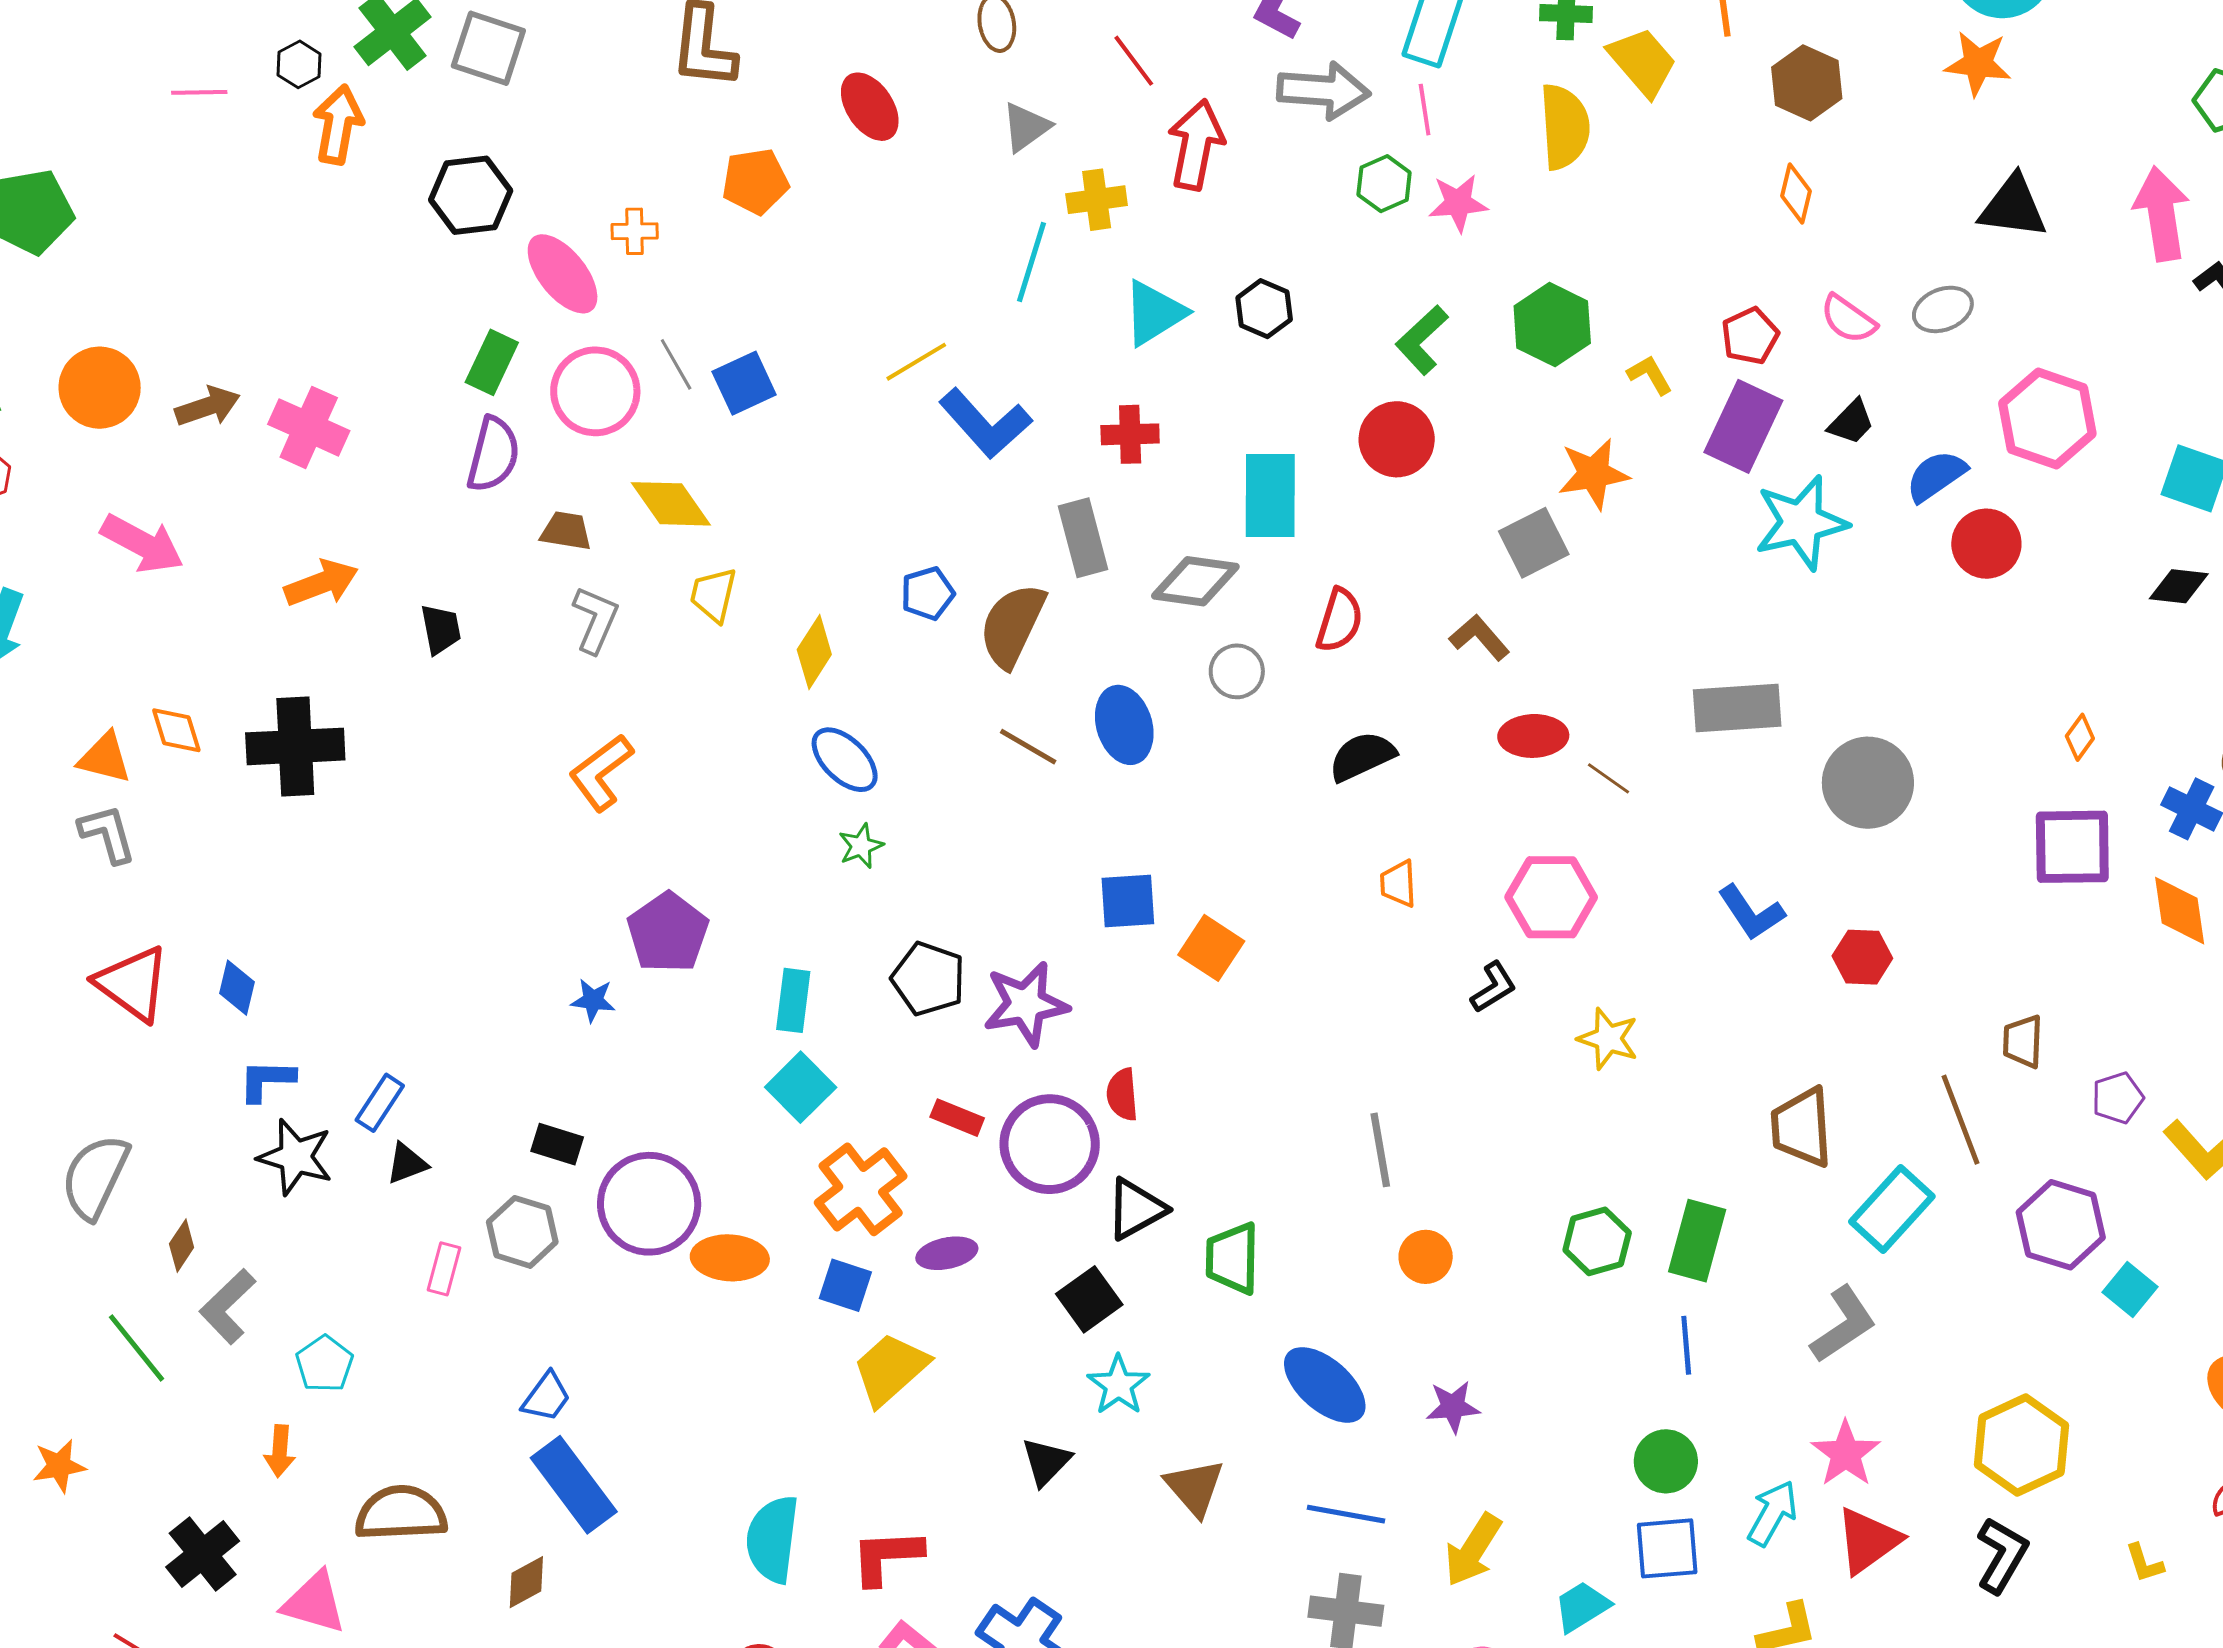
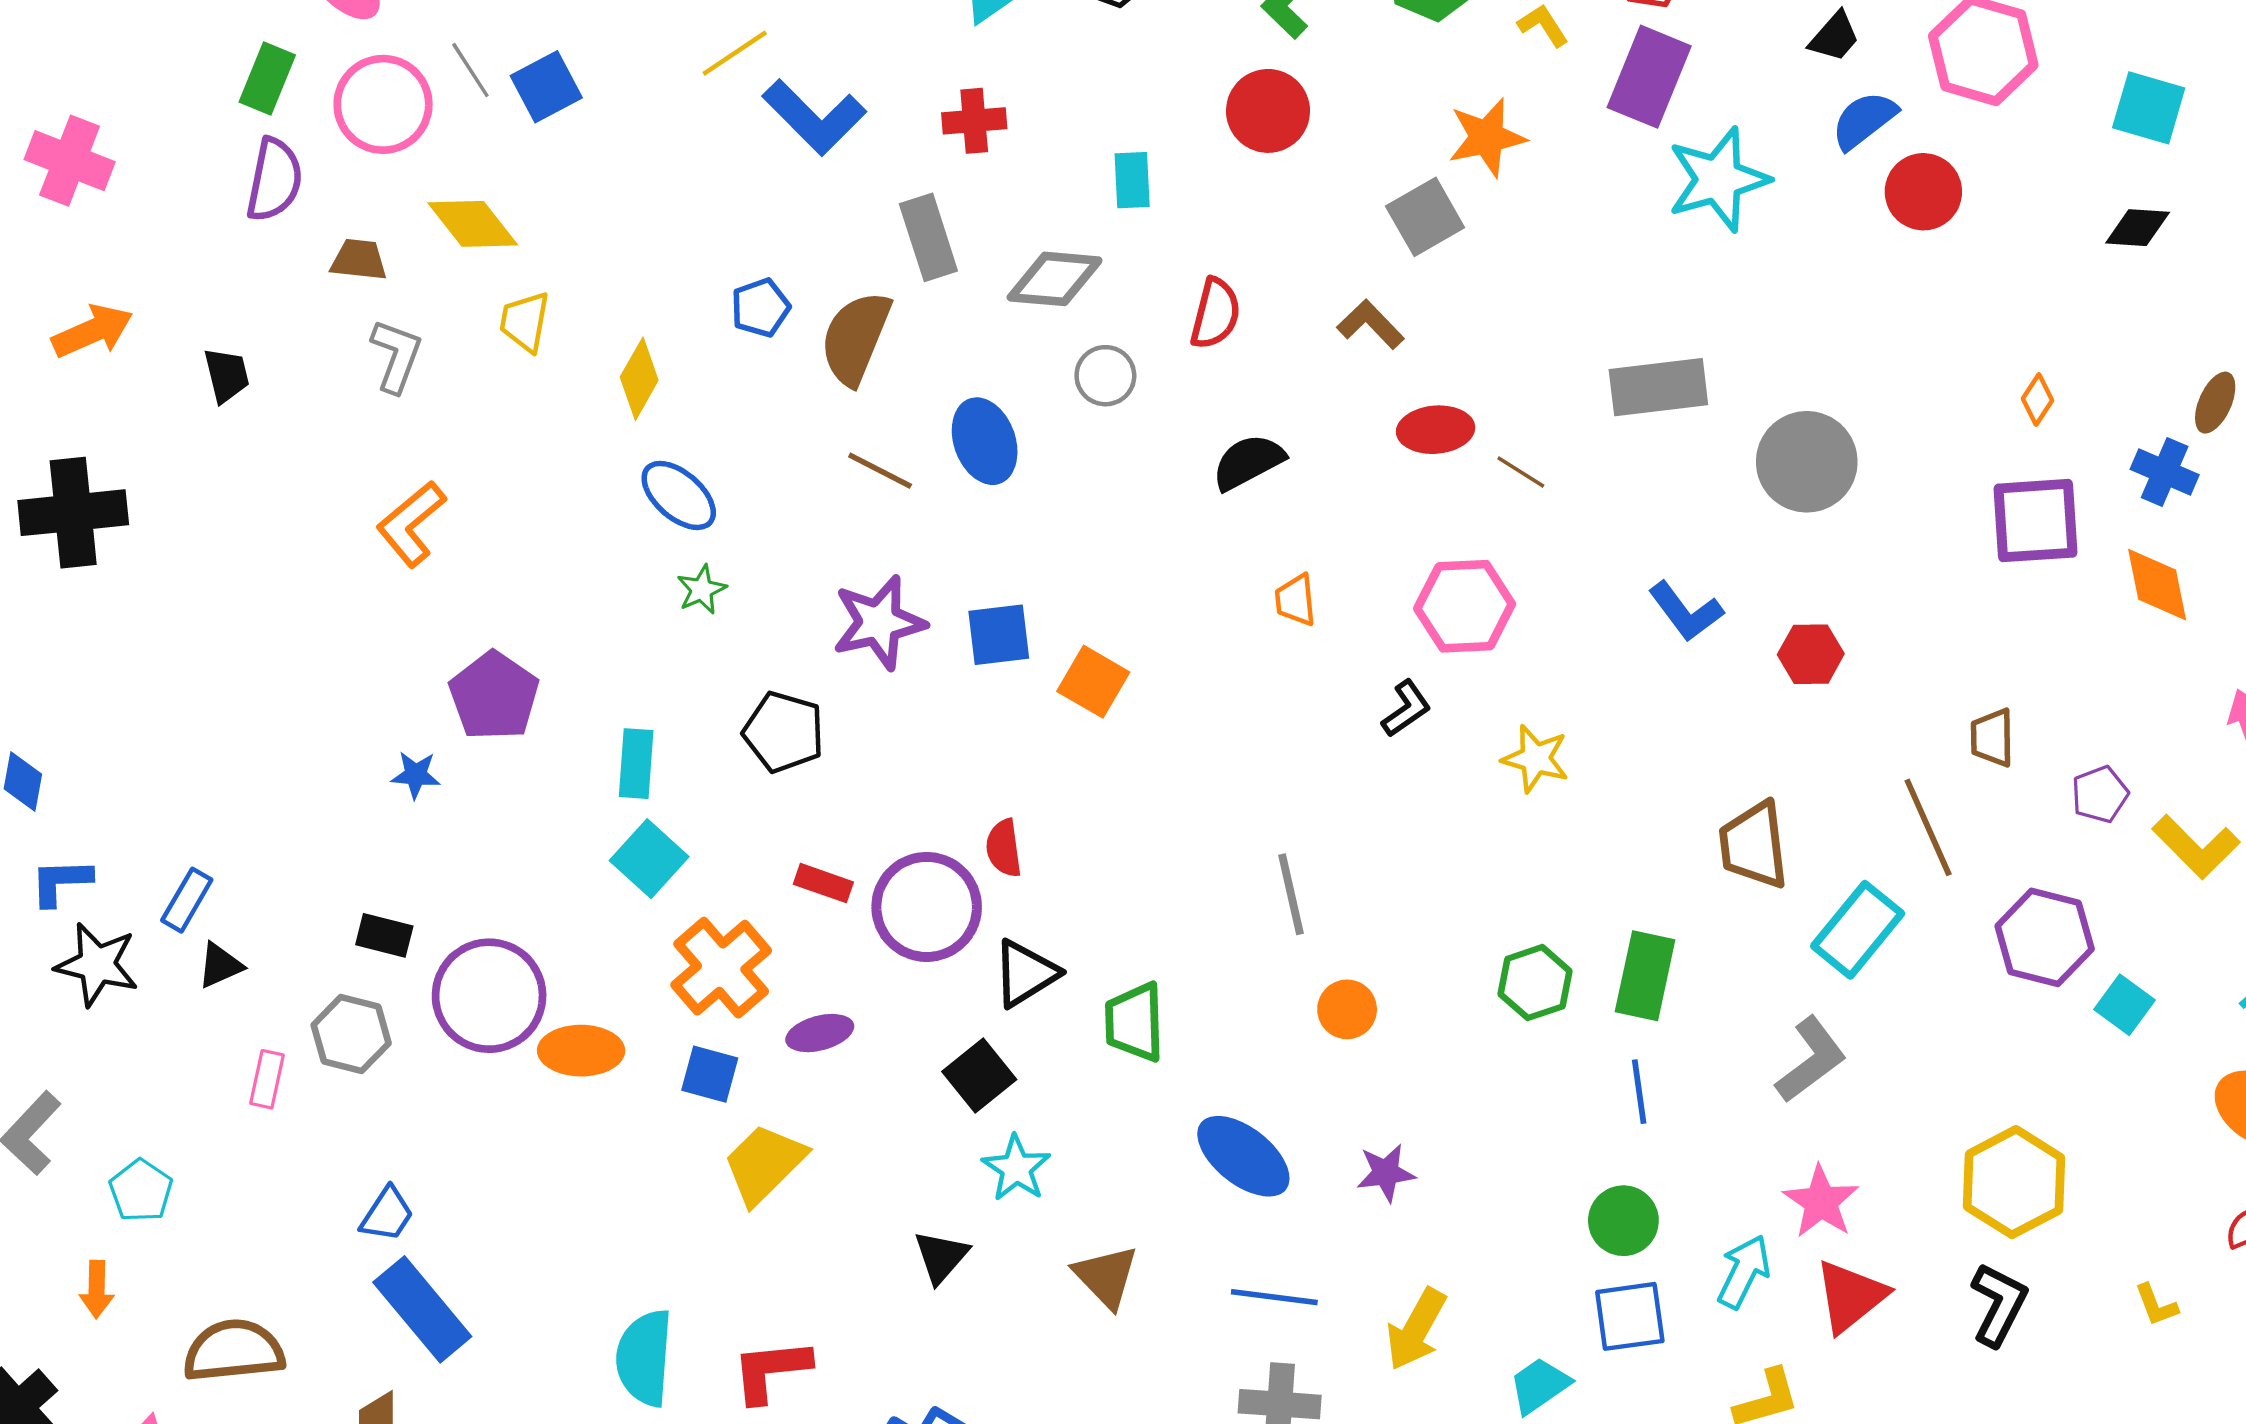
black trapezoid: (1851, 422) -> (1834, 37), moved
cyan rectangle: (1270, 496) -> (1132, 180), size x0.6
purple star: (1026, 1004) -> (879, 623), moved

